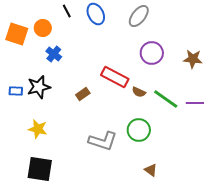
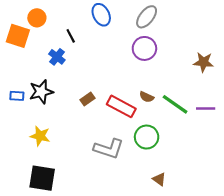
black line: (67, 11) -> (71, 36), moved
orange circle: (43, 28) -> (37, 18), moved
purple circle: (152, 53) -> (144, 48), moved
red rectangle: (115, 77) -> (121, 106), moved

